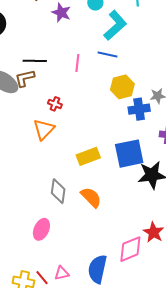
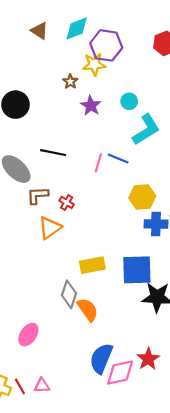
blue line: (107, 54) -> (118, 159), moved
brown L-shape: (25, 78) -> (38, 195), moved
gray diamond: (58, 191) -> (69, 294), moved
blue semicircle: (97, 269) -> (101, 358), moved

